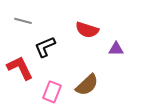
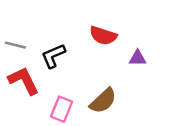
gray line: (23, 21) -> (15, 45), moved

